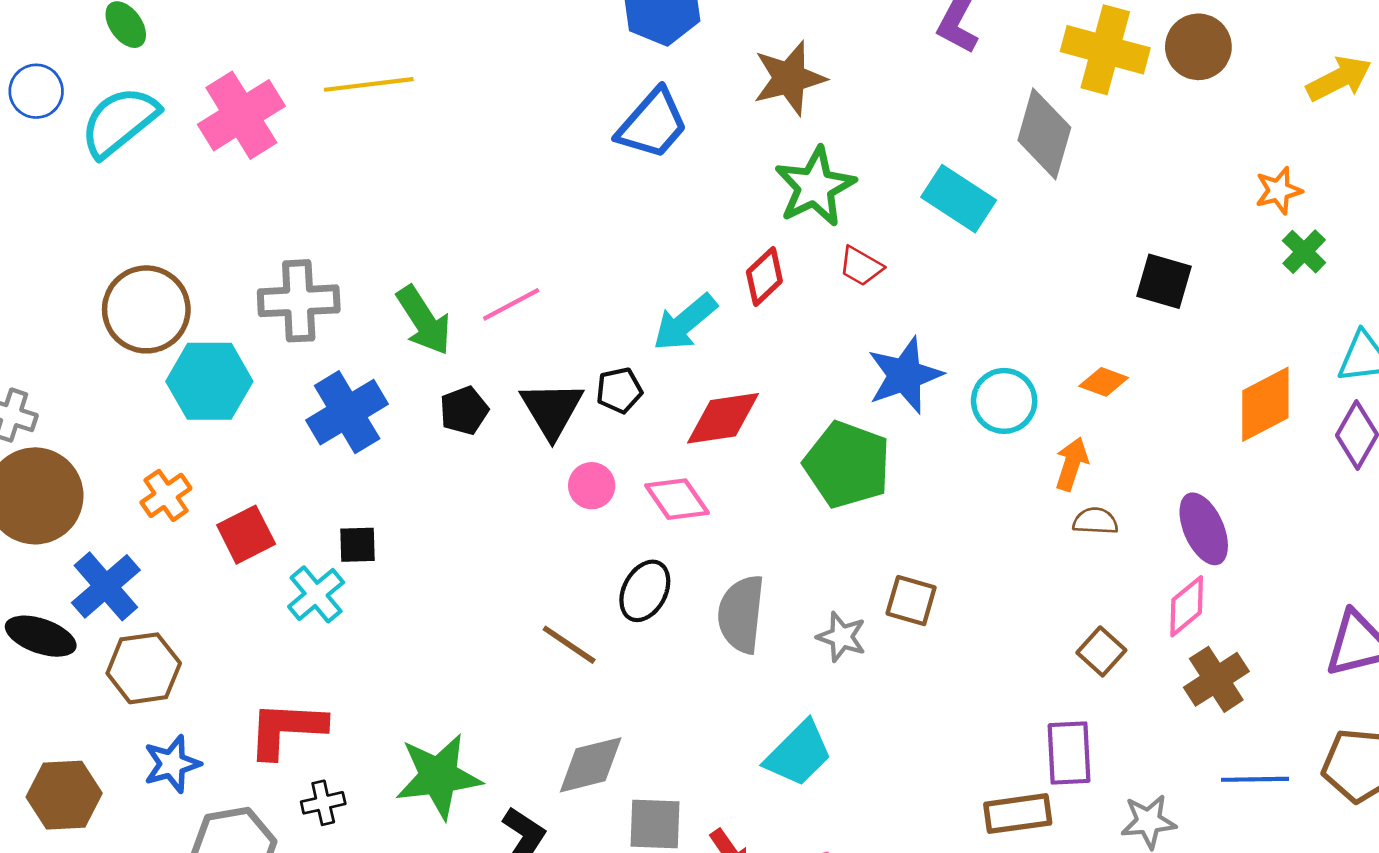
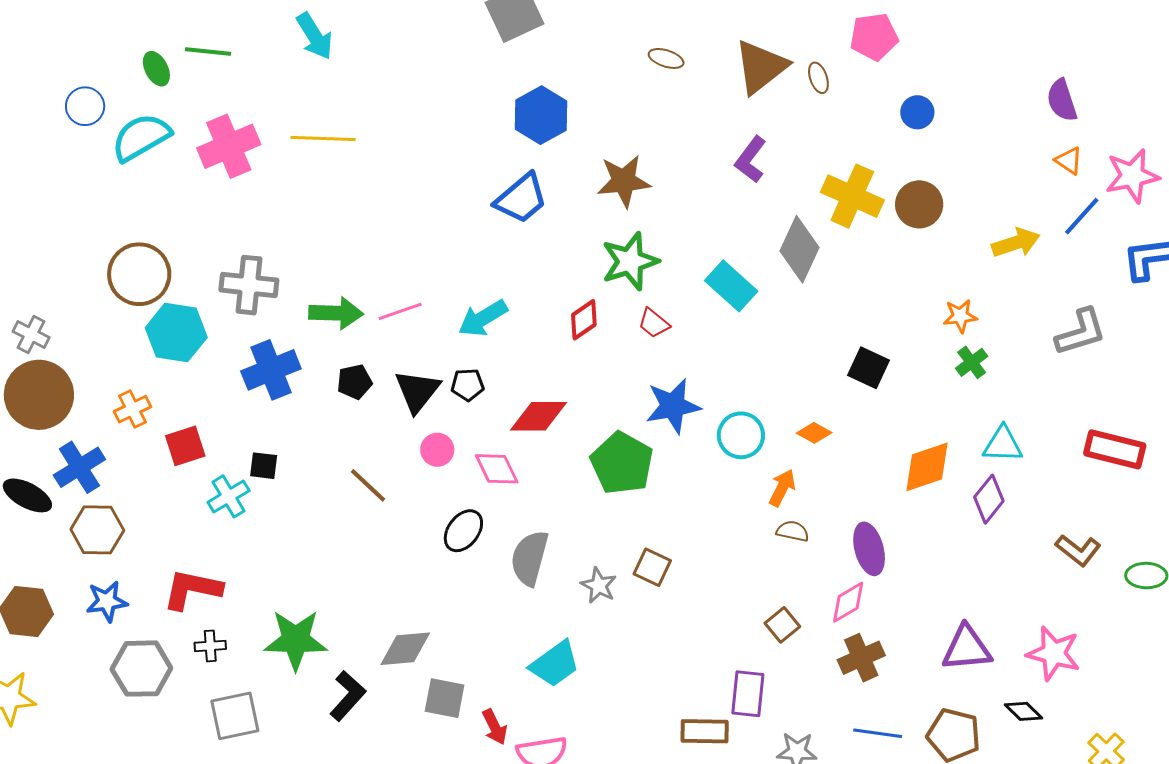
green arrow: (424, 321) -> (336, 313), turned -64
cyan arrow: (685, 322) -> (483, 318), moved
brown line: (569, 645) -> (368, 485), moved

